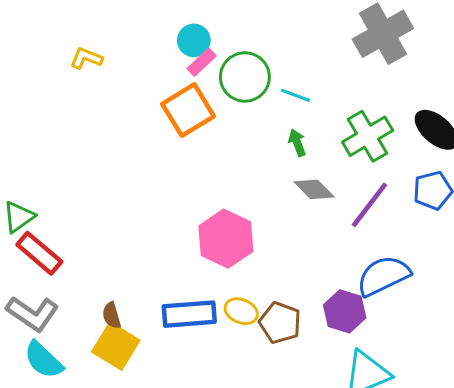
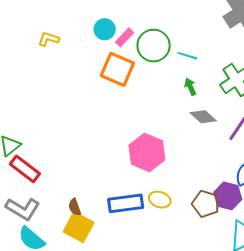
cyan circle: (194, 40) -> (105, 29), moved
orange square: (188, 110) -> (117, 69), turned -32
brown pentagon: (280, 323) -> (206, 204), moved

